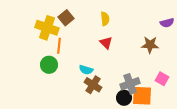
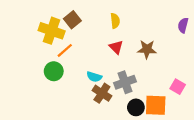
purple semicircle: (167, 23) -> (183, 25), turned 120
brown star: (150, 45) -> (147, 49), moved
orange line: (59, 46) -> (65, 50), turned 42
gray cross: (130, 84) -> (125, 82), moved

